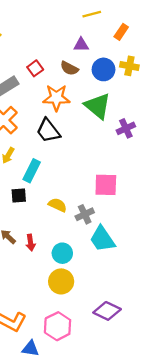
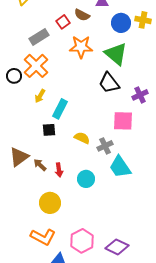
brown semicircle: (69, 68) -> (82, 15), moved
purple cross: (126, 128) -> (140, 95), moved
black trapezoid: (48, 131) -> (109, 83), moved
yellow circle: (61, 281) -> (50, 203), moved
purple diamond: (107, 311) -> (117, 247), moved

